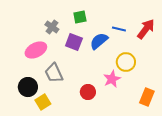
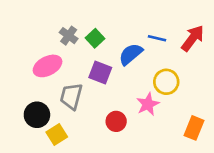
green square: (80, 17) -> (95, 38), moved, turned -32
purple square: (74, 42) -> (100, 73), moved
gray trapezoid: (54, 73) -> (71, 96), turned 40

